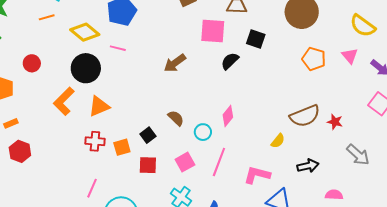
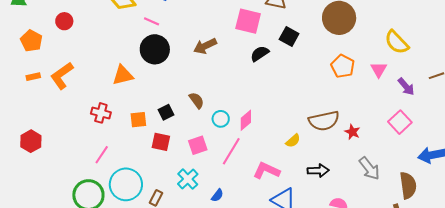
black circle: (86, 68) -> (155, 49), moved
orange L-shape: (64, 101) -> (62, 76), moved
pink diamond: (228, 116) -> (246, 120), moved
red cross: (95, 141) -> (101, 113), moved
red hexagon: (20, 151) -> (31, 141), moved

